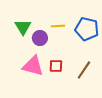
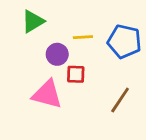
green triangle: (23, 27) -> (33, 21), moved, turned 30
red square: (56, 66) -> (76, 74), moved

